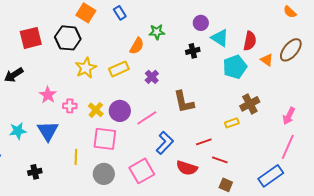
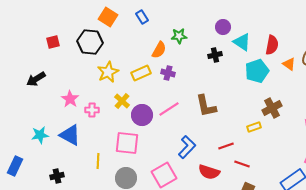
red square: (31, 38) -> (53, 42), size x0.6
purple cross: (152, 77) -> (168, 73), moved, turned -32
yellow cross: (96, 110) -> (122, 101), moved
pink line: (147, 118) -> (169, 109), moved
blue triangle: (48, 131) -> (70, 135), turned -30

